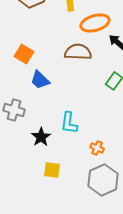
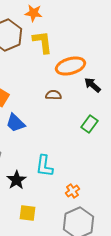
brown semicircle: (78, 52) -> (53, 95), size x0.6
orange cross: (97, 148) -> (72, 191), turned 32

